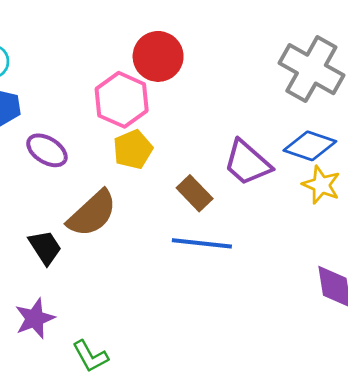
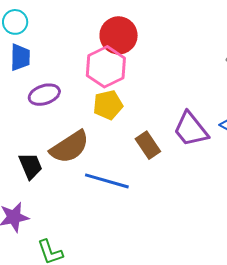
red circle: (158, 56) -> (119, 35), moved
purple ellipse: (47, 150) -> (44, 95), turned -60
blue line: (202, 243) -> (107, 181), moved

